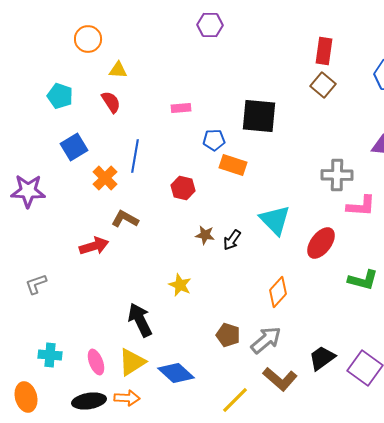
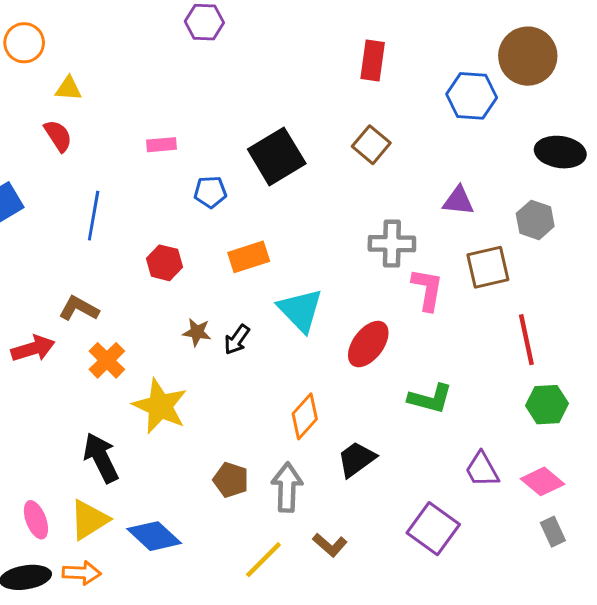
brown square: (323, 85) -> (371, 145), moved
black square: (259, 116) -> (277, 156), turned -36
orange rectangle: (233, 165) -> (249, 257), moved, turned -36
orange cross: (105, 178) -> (107, 360), moved
pink L-shape: (361, 206) -> (427, 289), turned -84
yellow star: (180, 285) -> (160, 406), size x1.6
gray arrow: (266, 340) -> (287, 487), turned -48
black trapezoid: (322, 358) -> (356, 459), moved
brown L-shape: (280, 379) -> (330, 545), moved, size x0.7
yellow line: (235, 400) -> (263, 560), moved

